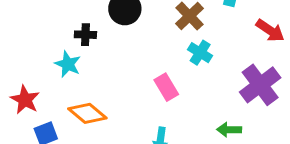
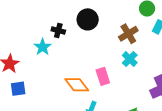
orange diamond: (87, 113) -> (77, 85), moved

